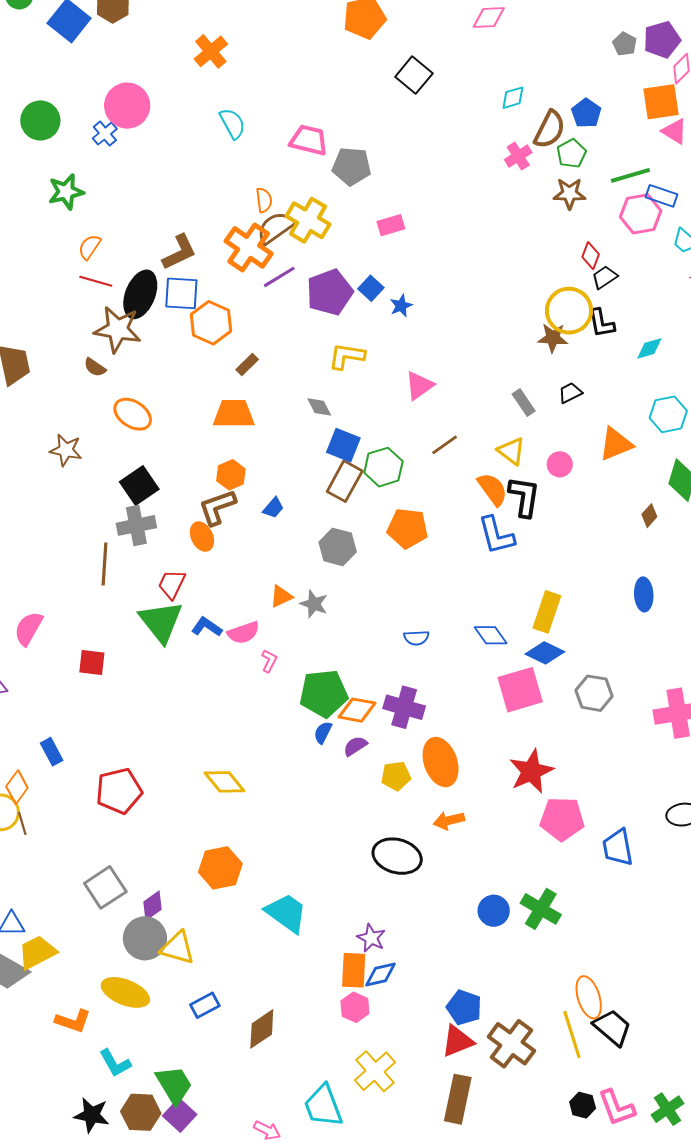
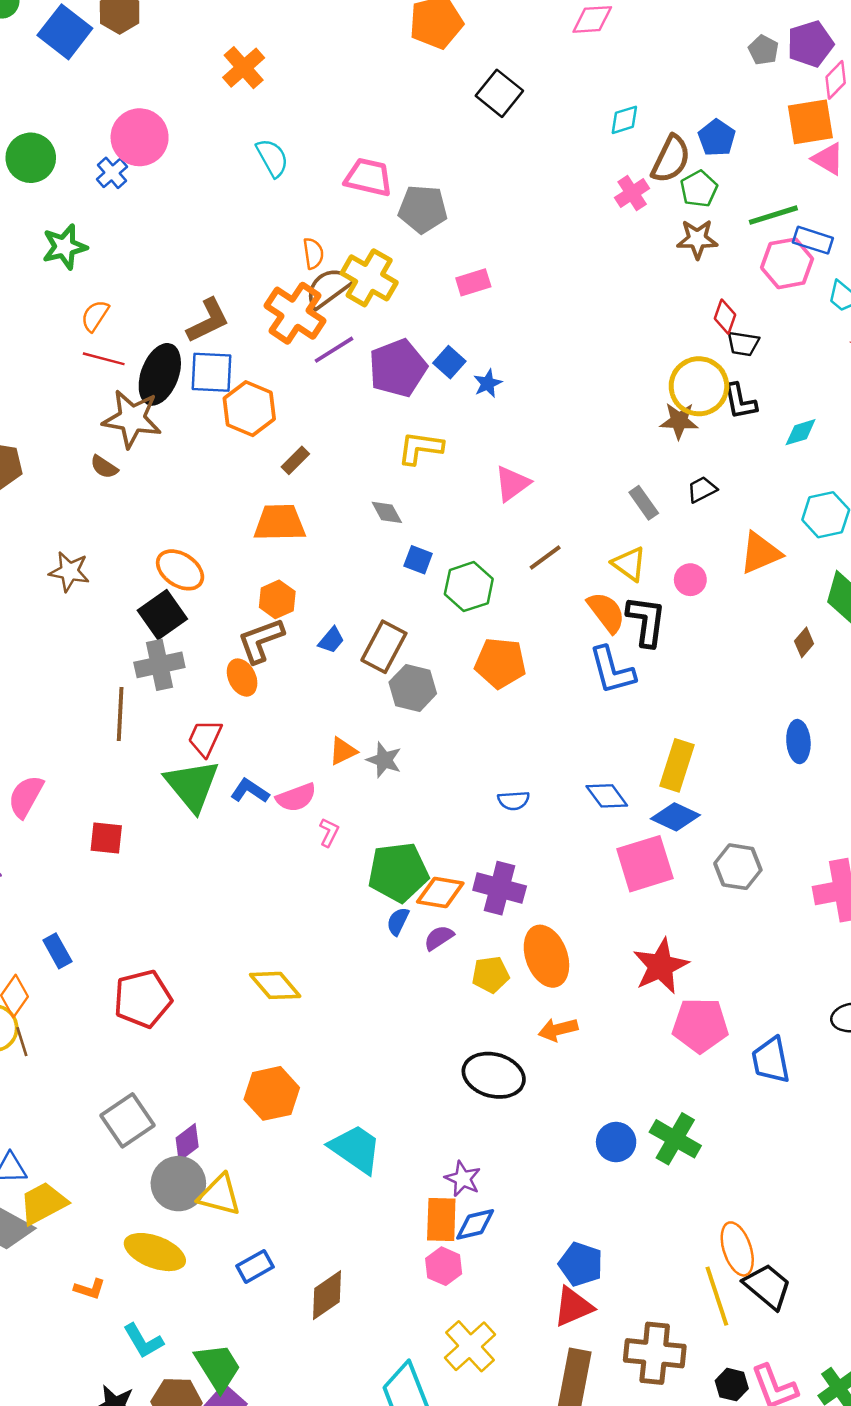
black trapezoid: (605, 277) -> (743, 344), turned -136
orange ellipse: (133, 414) -> (180, 570), moved
blue square: (343, 445) -> (418, 560), size x0.7
brown rectangle: (345, 481) -> (384, 647), moved
orange L-shape: (73, 1021) -> (90, 1289), size x0.7
brown cross: (511, 1044) -> (655, 1353), moved, turned -30

